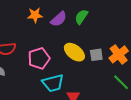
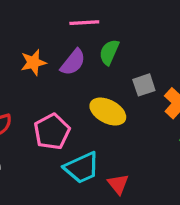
gray square: (96, 55) -> (144, 85), moved

